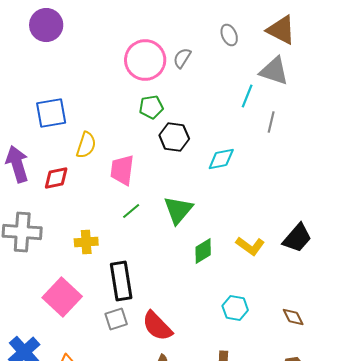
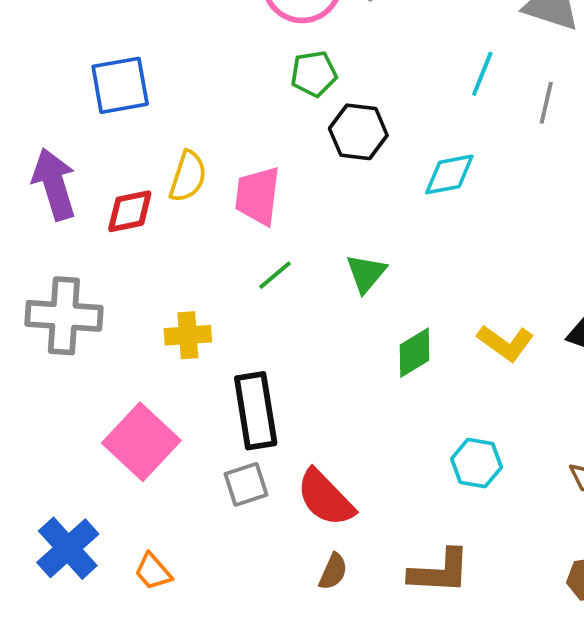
cyan line: (247, 96) -> (482, 74), moved
yellow semicircle: (86, 145) -> (188, 176), moved
green triangle: (178, 210) -> (366, 273), size x0.7

